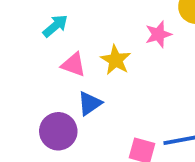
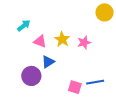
cyan arrow: (55, 26) -> (24, 26), moved
pink star: (158, 34) -> (84, 42), moved

